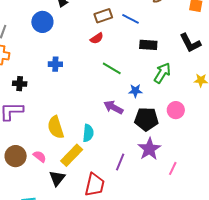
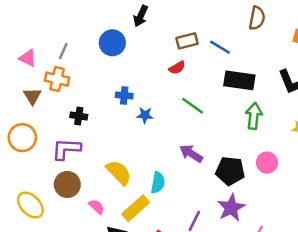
black rectangle: (148, 45) -> (239, 80), size x1.4
green arrow: (162, 73) -> (254, 116), turned -30
blue star: (135, 91) -> (145, 115), moved
yellow semicircle: (56, 127) -> (119, 173), turned 150
brown circle: (16, 156) -> (67, 184), moved

